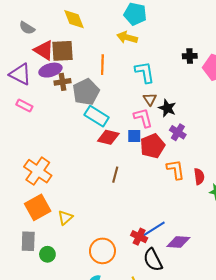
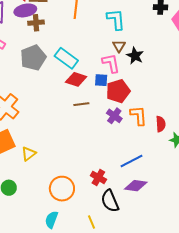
gray pentagon: (86, 92) -> (33, 58), moved
purple cross: (178, 132) -> (114, 116), moved
brown line: (115, 175) -> (81, 104), moved, turned 63
blue line: (154, 229) -> (131, 161), moved

